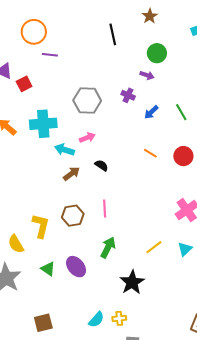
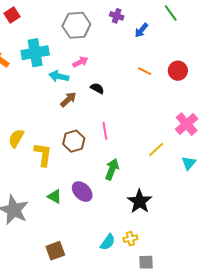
green line: (181, 112) -> (171, 13), moved
yellow semicircle: (16, 244) -> (16, 138), moved, turned 66
yellow line: (154, 247) -> (156, 149), moved

